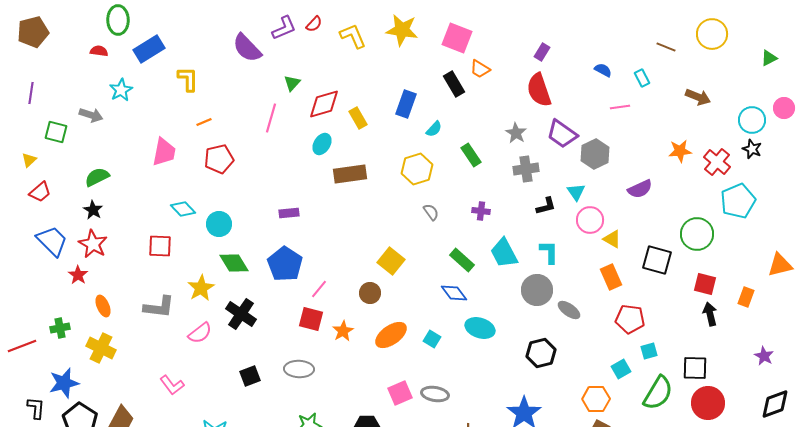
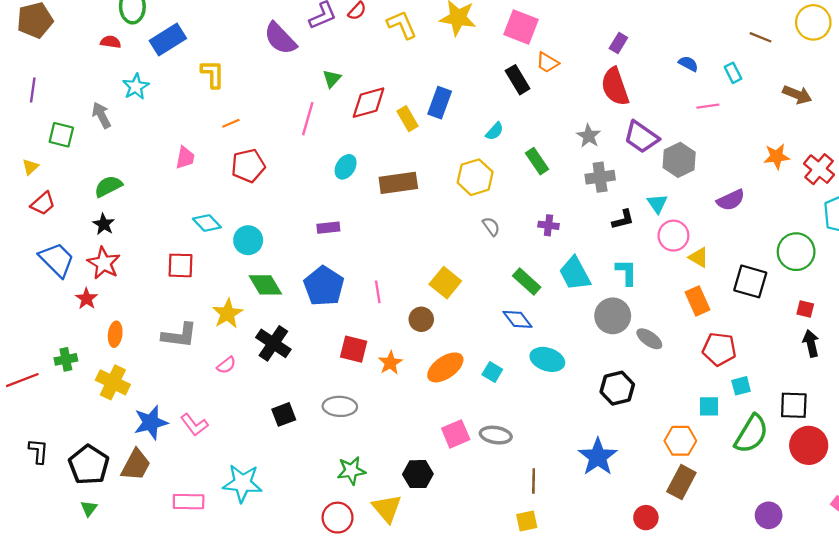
blue rectangle: (406, 104) -> (440, 103), moved
gray arrow: (91, 115) -> (101, 115), turned -135
cyan ellipse: (322, 144) -> (346, 167), moved
pink trapezoid: (164, 152) -> (185, 158), size x0.7
red square: (705, 284) -> (805, 309), size x0.7
pink line: (319, 289) -> (378, 292), moved, turned -48
orange ellipse: (103, 306) -> (115, 334), turned 30
pink semicircle: (200, 333) -> (226, 365), size x0.7
cyan square: (621, 369) -> (709, 406), turned 30
blue star: (64, 383) -> (151, 422), moved

